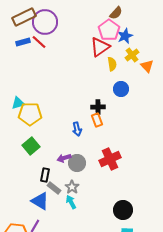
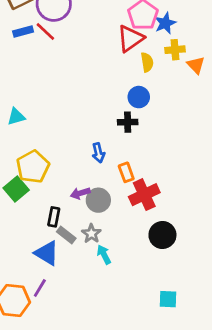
yellow cross: (132, 55) -> (175, 50), turned 32
blue circle: (121, 89) -> (139, 97), moved
yellow pentagon: (30, 114) -> (33, 167), moved, turned -30
orange rectangle: (97, 120) -> (126, 172), moved
green square: (31, 146) -> (16, 189), moved
cyan arrow: (71, 202) -> (104, 255), moved
black circle: (123, 210) -> (162, 235), moved

